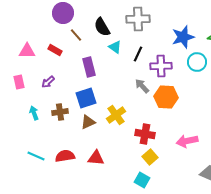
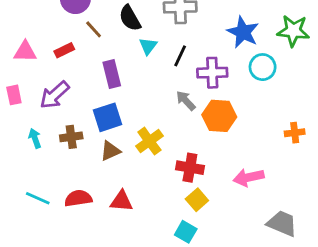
blue star: (183, 37) -> (243, 32), turned -30
cyan triangle: (115, 47) -> (148, 46), turned 32
red rectangle: (55, 50) -> (64, 50), turned -56
purple arrow: (48, 82) -> (54, 95), size x1.6

